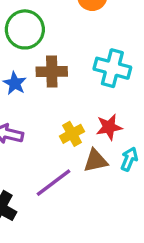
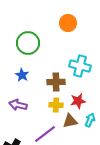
brown cross: (52, 72) -> (56, 82), moved
yellow cross: (72, 134) -> (56, 105), turned 32

